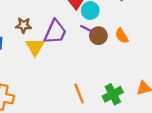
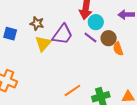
brown circle: (98, 36) -> (109, 38), moved
orange line: (79, 94) -> (72, 90), turned 66

